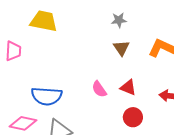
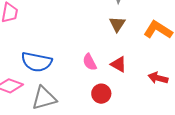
red circle: (133, 117) -> (101, 94), moved

